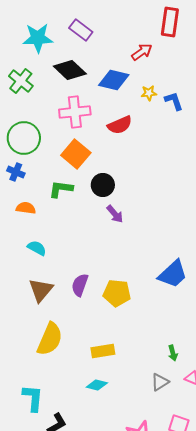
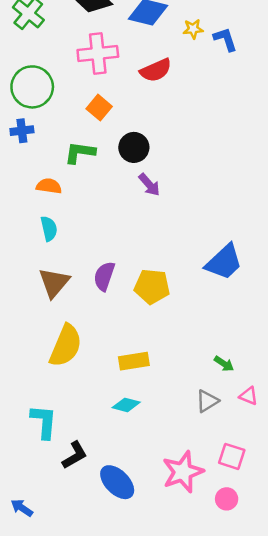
orange square: (76, 154) -> (99, 108), size x0.7
blue cross: (16, 172) -> (22, 131), turned -30
orange semicircle: (26, 208) -> (49, 186), moved
cyan semicircle: (37, 248) -> (49, 229), turned 48
green arrow: (173, 353) -> (224, 364), turned -42

